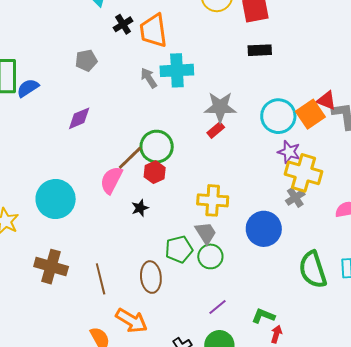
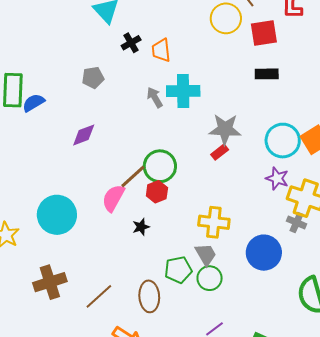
orange trapezoid: (153, 31) -> (161, 50), size x0.7
purple star: (289, 152) -> (277, 178), moved
gray cross: (295, 197) -> (297, 222), turned -36
brown cross: (51, 267) -> (50, 282), turned -36
brown line: (101, 279) -> (99, 296), turned 60

